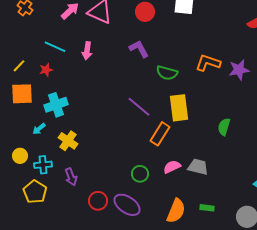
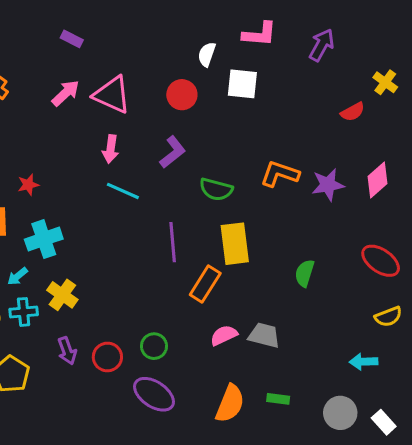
cyan line: (55, 47) -> (123, 191), moved
purple L-shape: (139, 49) -> (173, 152), turned 80
pink arrow: (87, 51) -> (111, 149), moved
purple line: (139, 107) -> (173, 242), turned 45
cyan cross: (43, 165) -> (24, 312), moved
green circle: (140, 174) -> (154, 346), moved
red circle: (98, 201) -> (107, 357), moved

